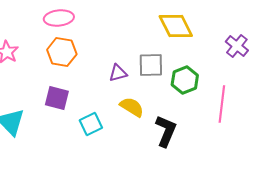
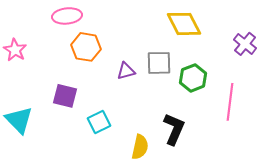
orange hexagon: (62, 52) -> (86, 47), moved
yellow semicircle: (132, 107) -> (140, 147), moved, turned 70

